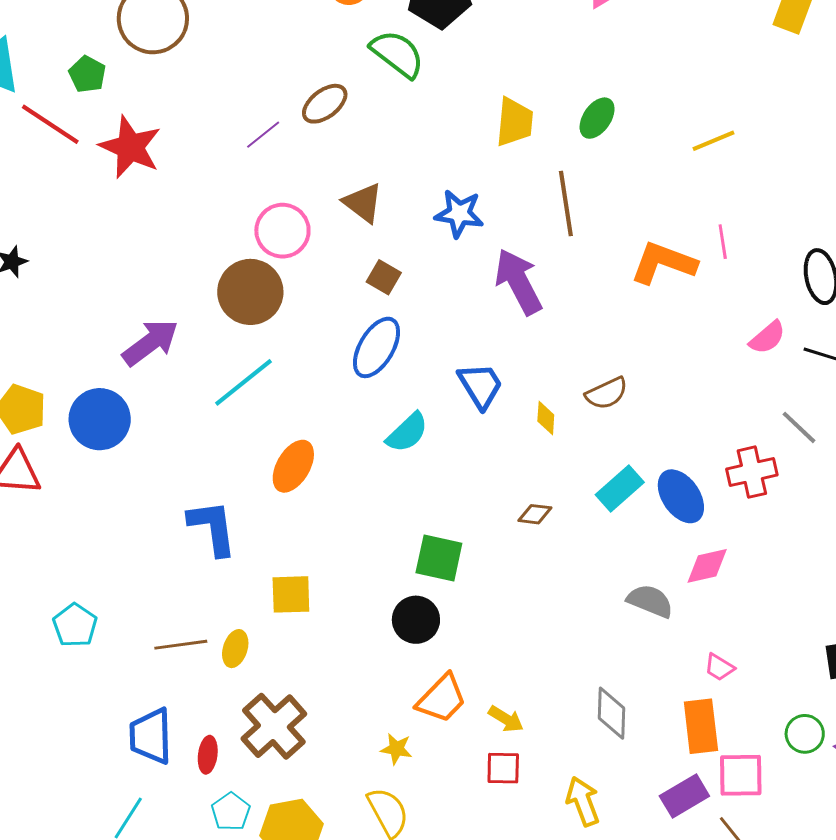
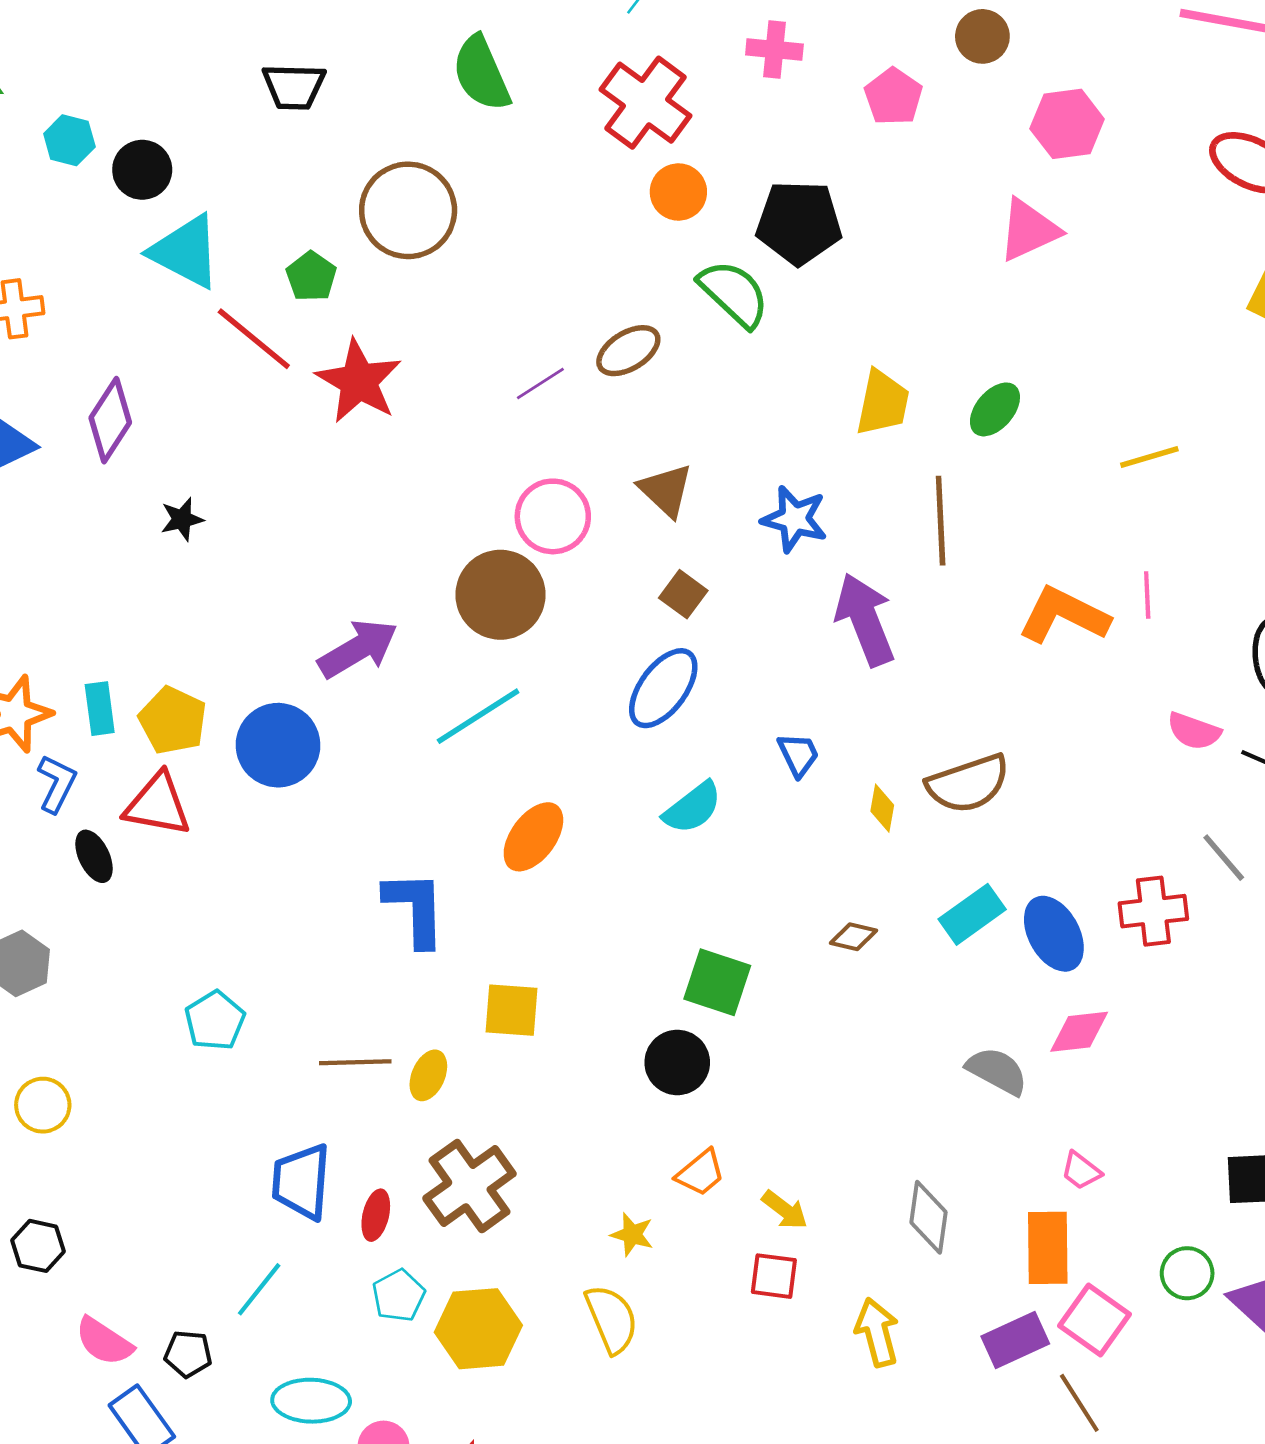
pink semicircle: (767, 337) -> (1194, 731), turned 54
blue trapezoid: (480, 386) -> (798, 755), size x0.7
brown semicircle: (607, 393) -> (968, 784), size x1.4
orange trapezoid: (442, 699) -> (701, 1173), size x0.7
pink square: (741, 775) -> (1095, 1320), turned 30

